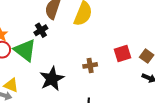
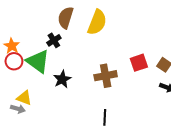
brown cross: (90, 65) -> (106, 76), size x1.5
black star: (52, 79) -> (62, 79), moved, size x0.7

